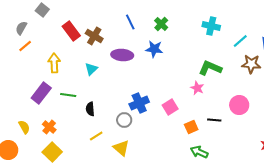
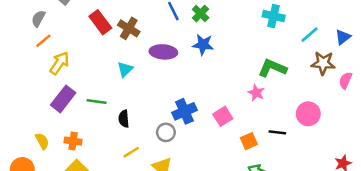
green cross: (161, 24) -> (201, 14), moved
yellow arrow: (54, 63) -> (59, 63), moved, turned 36
orange cross: (49, 127) -> (73, 141), turned -32

